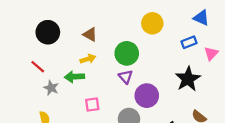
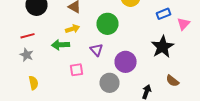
red line: (38, 67) -> (28, 36), turned -56
purple triangle: (126, 77) -> (96, 50), moved
gray star: (51, 88) -> (26, 55), moved

